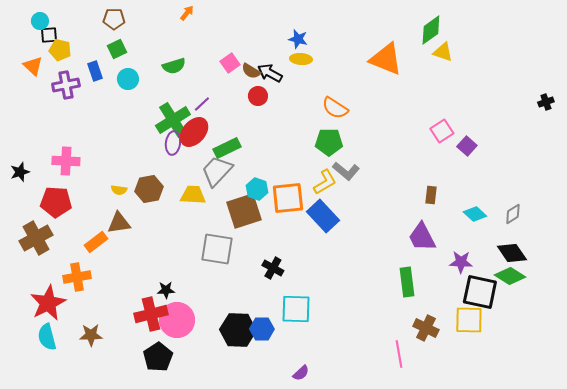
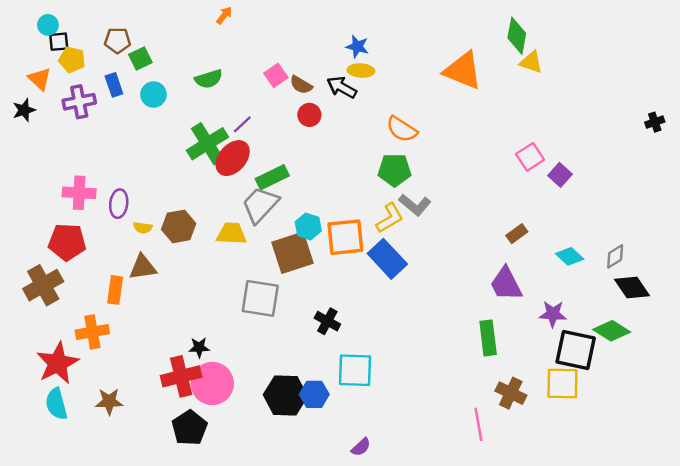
brown pentagon: (114, 19) -> (118, 41), moved
green diamond: (431, 30) -> (517, 36), turned -44
black arrow: (270, 73) -> (342, 87), moved
purple ellipse: (173, 143) -> (119, 204), moved
black star: (20, 172) -> (24, 110), moved
brown rectangle: (431, 195) -> (517, 234), turned 48
orange rectangle: (96, 242) -> (115, 290), turned -45
black diamond: (512, 253) -> (632, 288), moved

